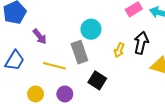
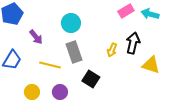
cyan circle: (91, 29) -> (71, 23), moved

